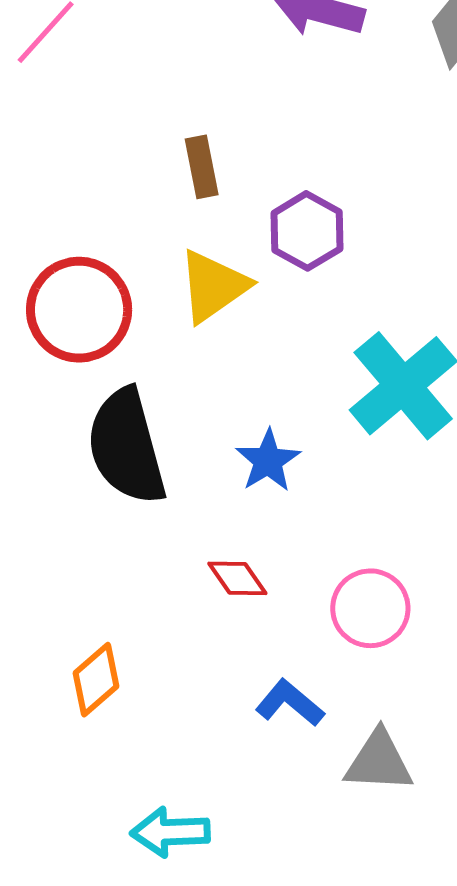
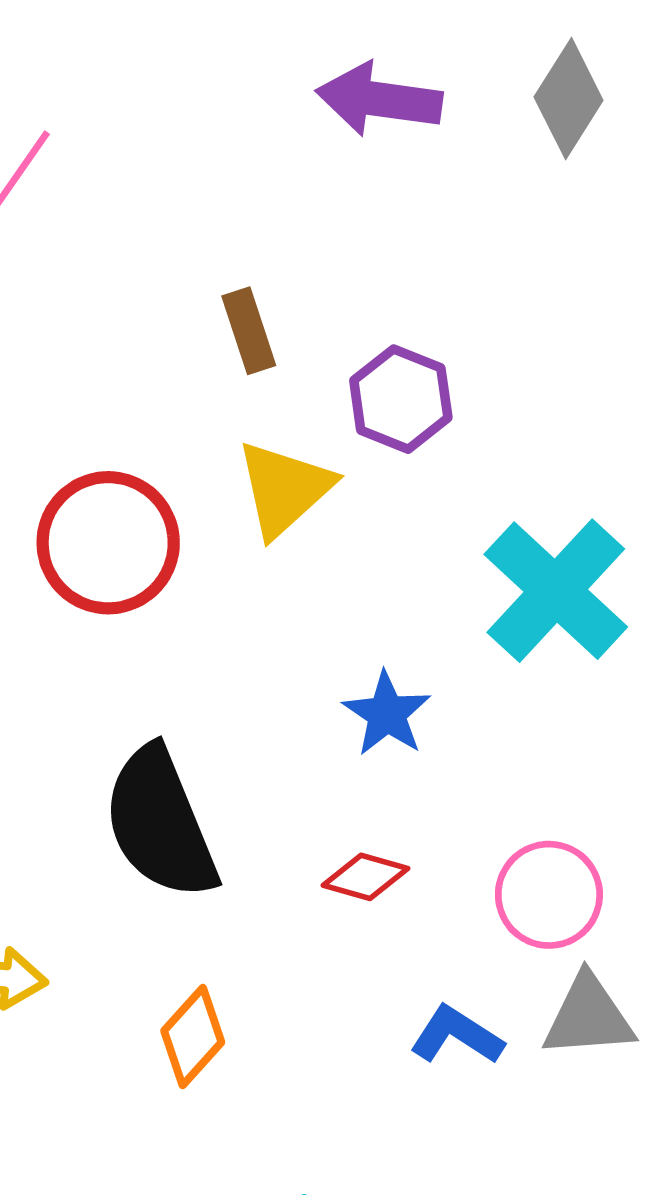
black semicircle: (126, 447) -> (160, 823), moved
red diamond: (237, 578) -> (366, 877), turned -32
gray triangle: (379, 761) -> (588, 1016), moved

